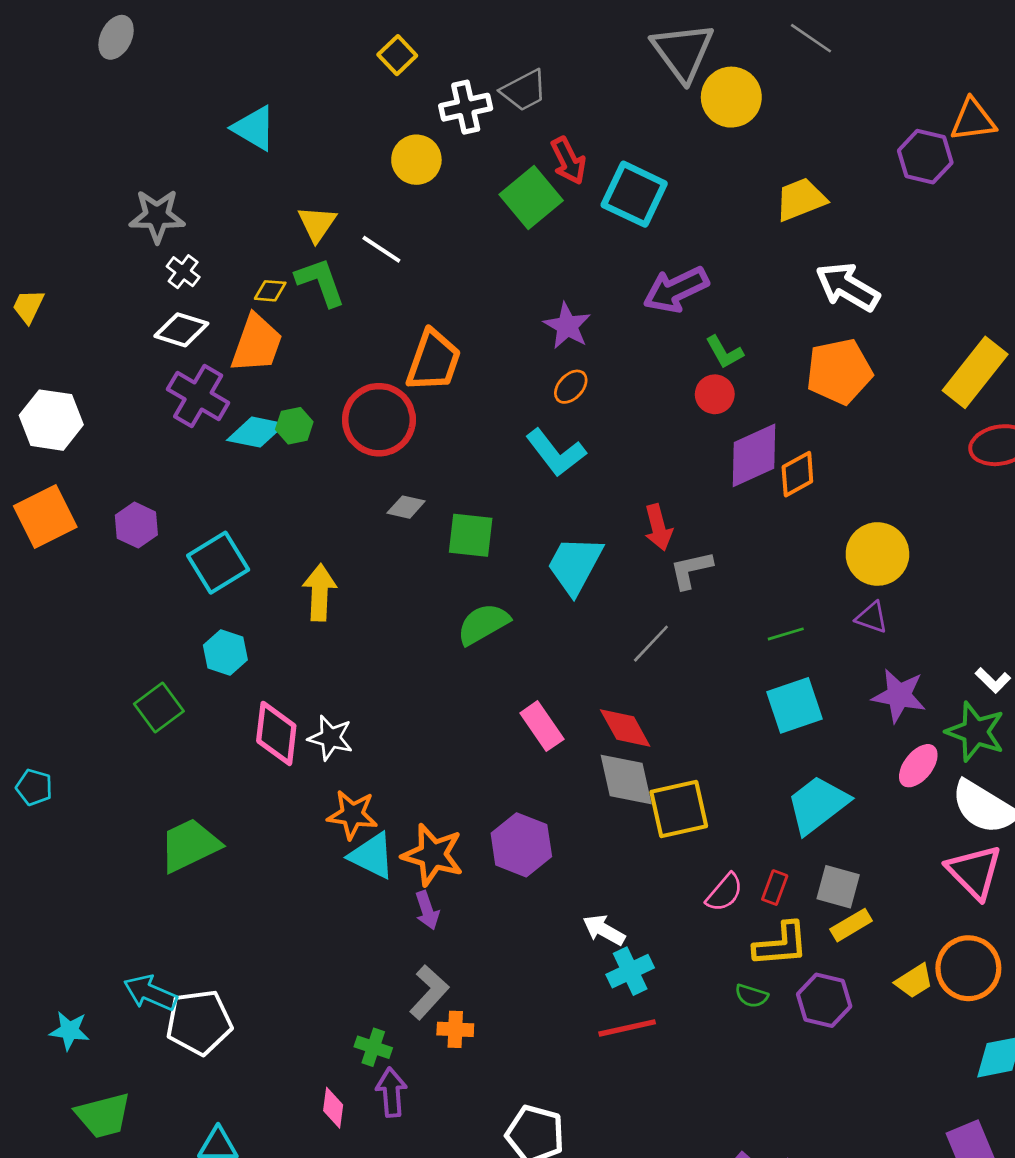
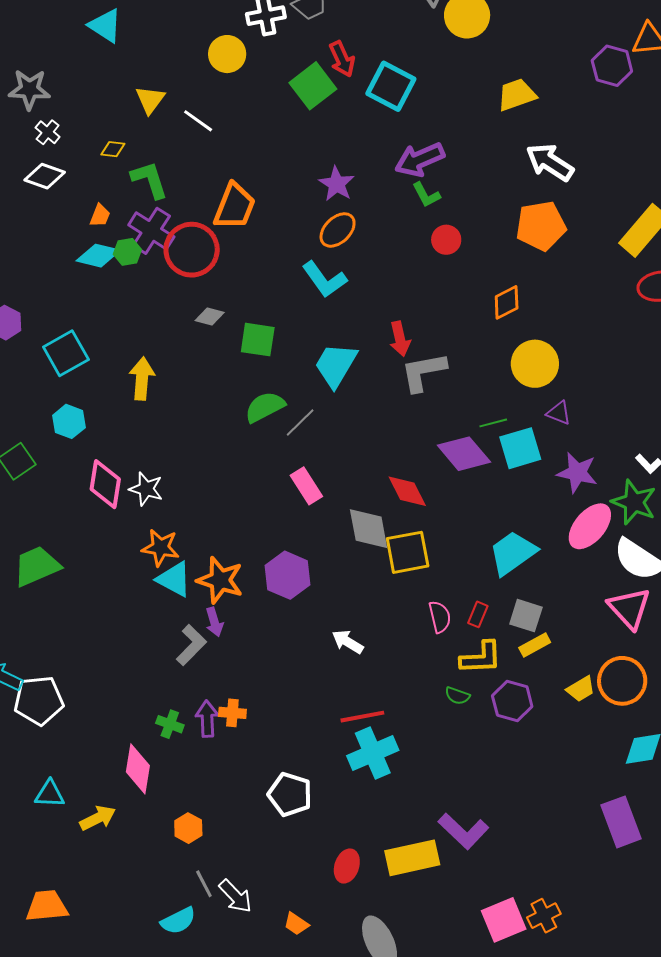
green L-shape: (320, 282) -> (150, 180), moved
orange trapezoid: (257, 344) -> (100, 216), moved, size x0.5
green L-shape: (724, 352) -> (426, 195), moved
orange ellipse: (571, 387) -> (338, 230), size x1.4
purple cross: (198, 396) -> (151, 231), moved
purple diamond: (754, 455) -> (464, 454), moved, turned 72
yellow circle: (877, 554) -> (535, 364), moved
gray L-shape: (691, 570) -> (423, 372), size x1.4
gray line: (651, 644) -> (300, 423), moved
cyan square: (794, 705) -> (520, 448), moved
red diamond: (625, 728) -> (407, 491), moved
pink ellipse: (918, 766) -> (590, 526), size x1.4
pink semicircle: (724, 893) -> (440, 617), turned -56
cyan cross: (630, 971) -> (373, 753), moved, size x1.4
gray L-shape: (429, 992) -> (191, 645), moved
purple arrow: (391, 1092) -> (207, 719), moved
pink diamond: (333, 1108) -> (138, 769), size x1.6

